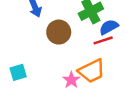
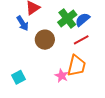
blue semicircle: (109, 27) -> (83, 20), moved
orange trapezoid: (92, 71) -> (76, 66), turned -40

